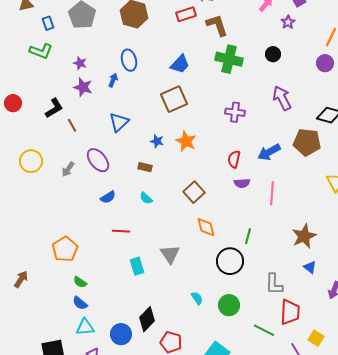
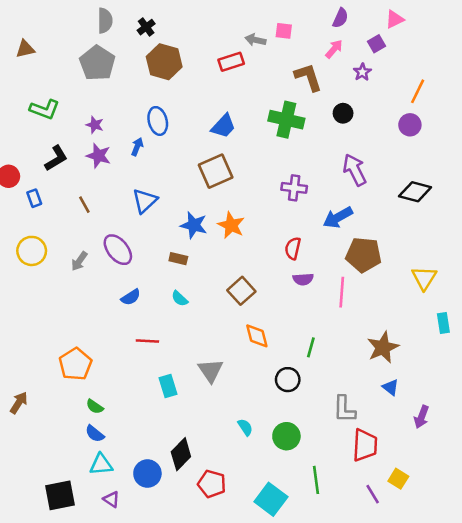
blue rectangle: (48, 23) -> (34, 198), moved
brown L-shape: (217, 25) -> (308, 77), moved
black L-shape: (54, 108) -> (56, 158), moved
blue star: (157, 141) -> (194, 225), size x1.5
brown pentagon: (307, 142) -> (364, 255), moved
blue arrow: (269, 152) -> (338, 217), moved
black circle: (230, 261) -> (288, 380), size x0.7
green line: (264, 330) -> (316, 480), moved, turned 55

